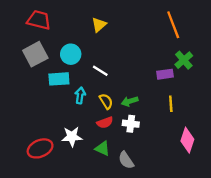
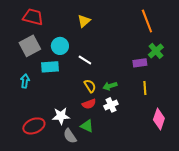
cyan arrow: (80, 95) -> (25, 81), moved
white cross: (131, 124) -> (111, 105), turned -32
gray semicircle: (126, 160) -> (70, 136), moved

